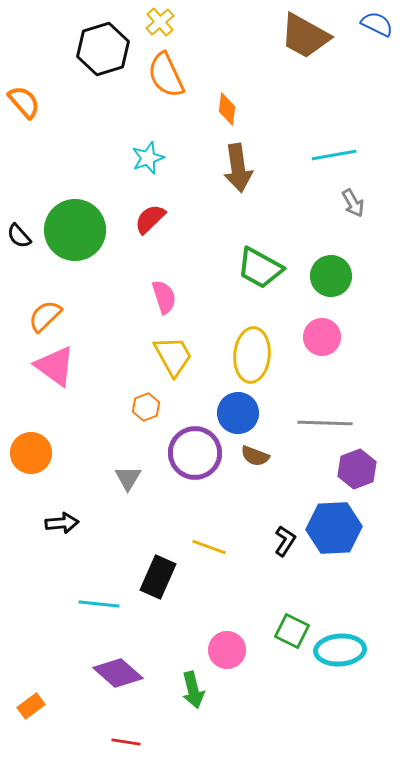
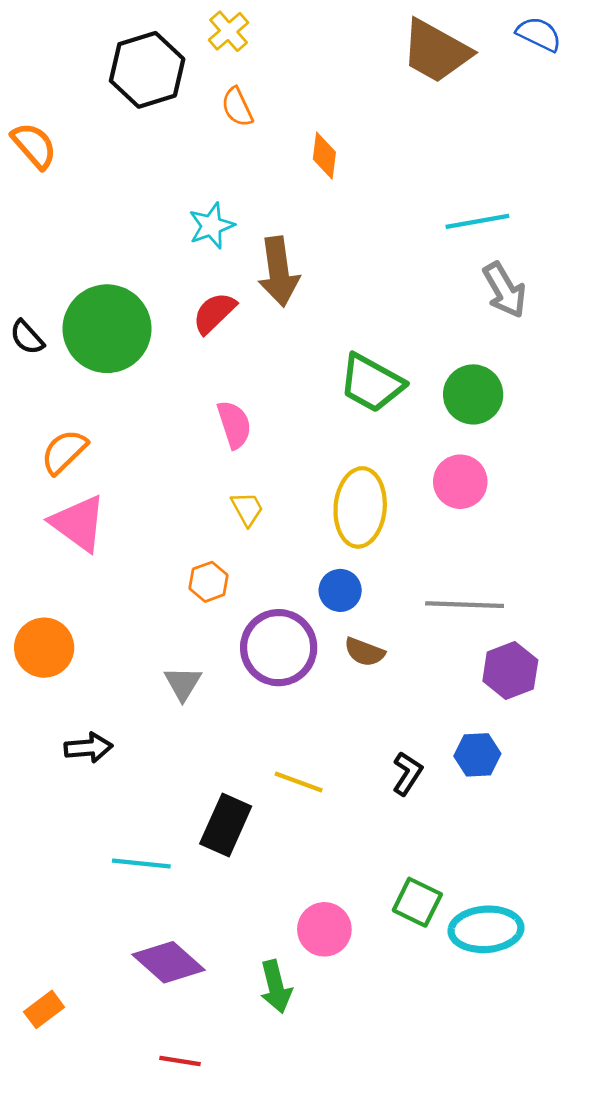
orange semicircle: (166, 75) -> (237, 107), size x0.6
brown arrow: (238, 168) -> (279, 271), moved
gray arrow: (353, 203) -> (505, 290), size x1.4
yellow trapezoid: (173, 356) -> (247, 509), size x0.6
blue circle: (238, 413) -> (340, 590), size x0.7
blue hexagon: (334, 528) -> (477, 755), size x0.6

